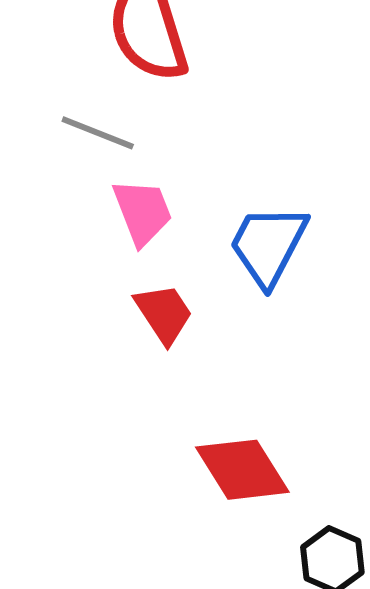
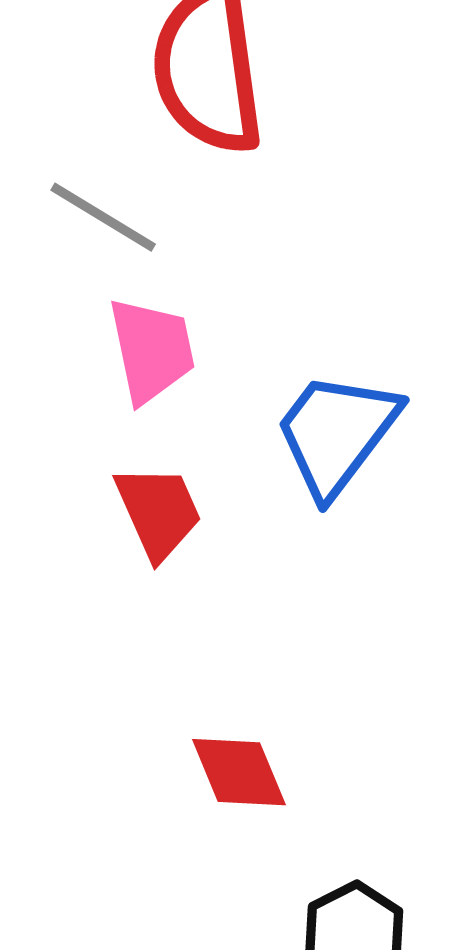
red diamond: (242, 470) -> (239, 772), size x0.7

